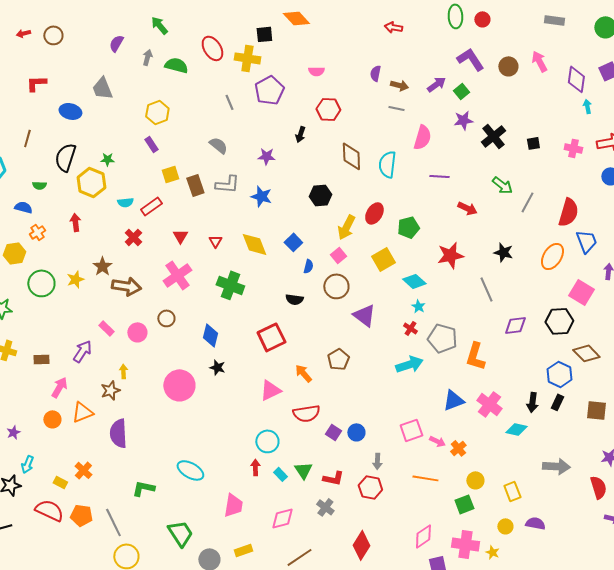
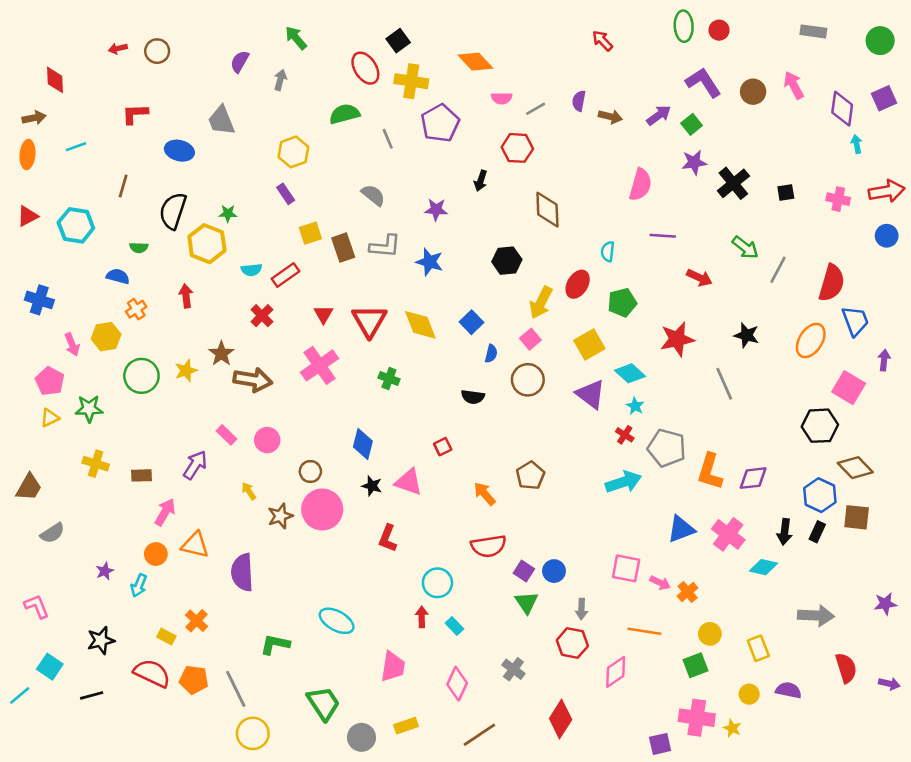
orange diamond: (296, 18) -> (475, 62), moved
red arrow: (393, 27) -> (602, 41), turned 36
black square: (264, 34) -> (398, 41), moved, turned -30
green semicircle: (176, 65) -> (344, 114), moved, turned -30
gray line: (396, 108) -> (536, 109), moved, turned -42
cyan semicircle: (387, 164) -> (608, 251), moved, size x0.6
red triangle: (215, 241) -> (369, 321), size x2.0
green cross: (230, 285) -> (389, 378), size x0.6
purple triangle: (364, 315) -> (591, 394), moved
brown circle: (166, 318) -> (310, 471), moved
purple diamond: (515, 325) -> (753, 478), moved
red square: (271, 337) -> (443, 447), size x0.5
yellow arrow: (123, 371) -> (249, 491), turned -32
brown star: (110, 390) -> (280, 516), moved
pink triangle: (270, 390) -> (409, 482), moved, turned 45
brown square: (596, 410) -> (857, 517), moved
orange triangle: (82, 412) -> (195, 545), turned 35
pink square: (411, 430) -> (626, 568), turned 30
cyan arrow: (27, 464) -> (139, 585), moved
green triangle: (303, 470) -> (526, 602), moved
red L-shape: (333, 478) -> (388, 538), moved, turned 100
red semicircle: (598, 487) -> (846, 668), moved
pink diamond: (282, 518) -> (457, 684), turned -50
pink diamond: (423, 536) -> (616, 672), moved

